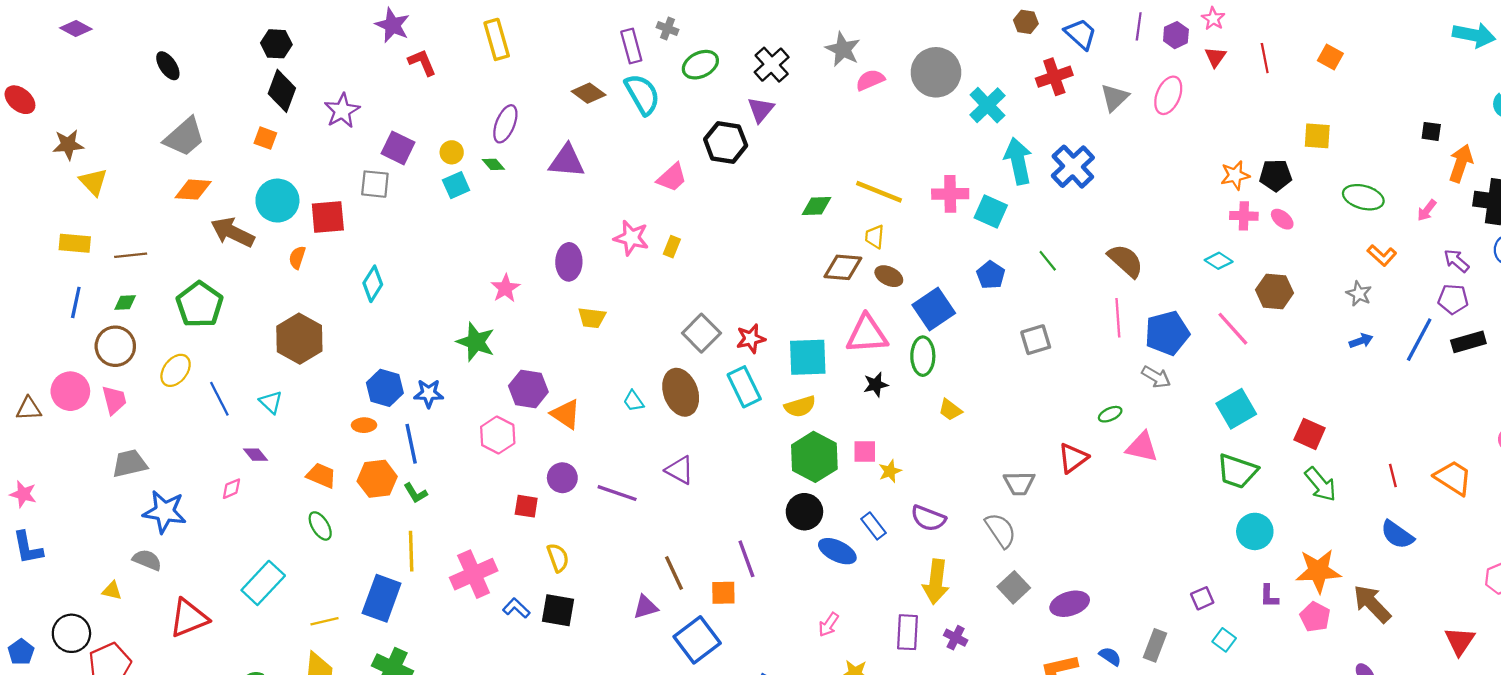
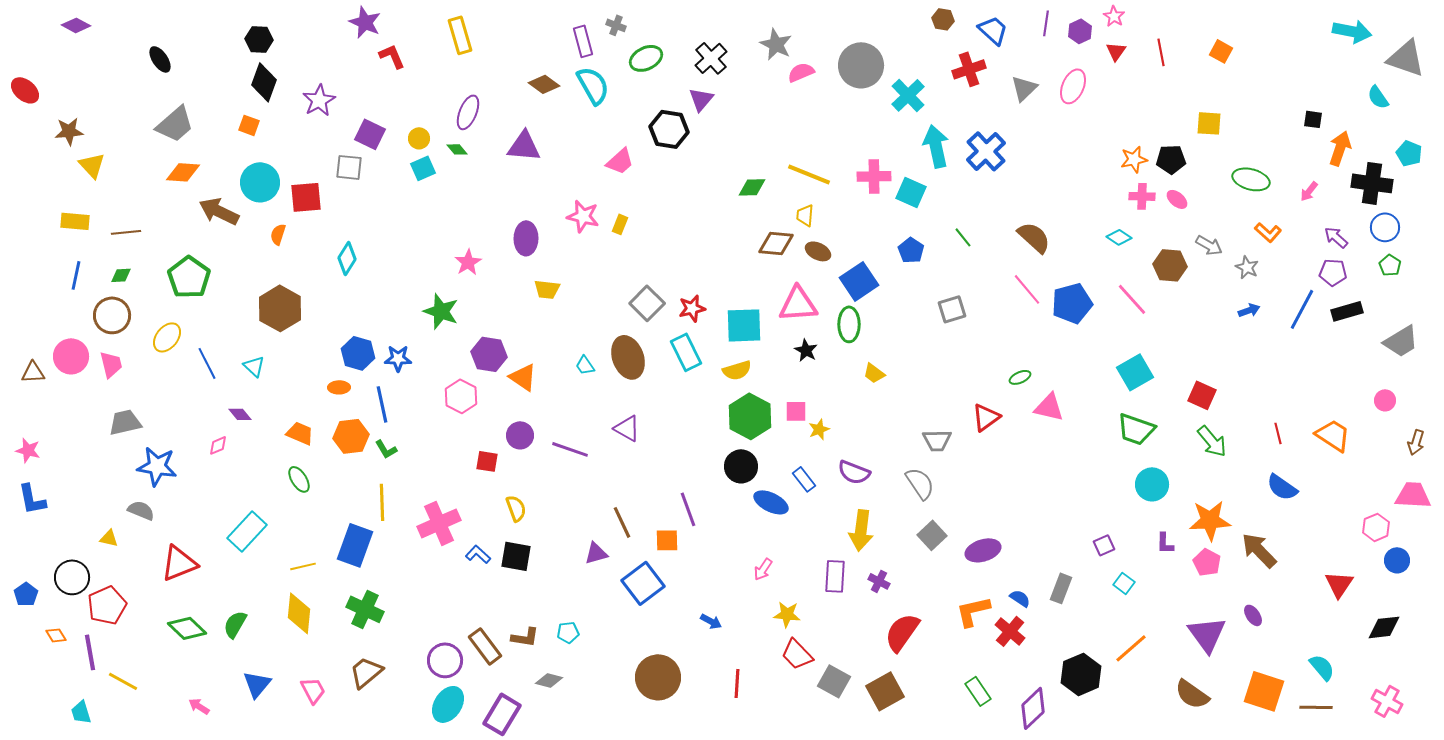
pink line: (1118, 318) -> (1027, 289), turned -36
gray arrow: (1156, 377) -> (1209, 245), moved
black star: (876, 385) -> (806, 350), turned -30

